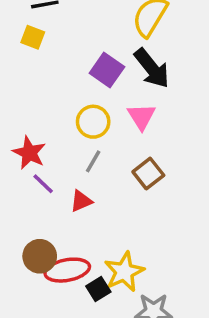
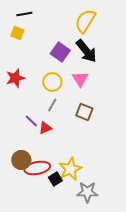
red star: (29, 153) -> (15, 78), moved, turned 30
brown square: (148, 173) -> (84, 112), turned -30
purple line: (43, 184) -> (31, 121), moved

